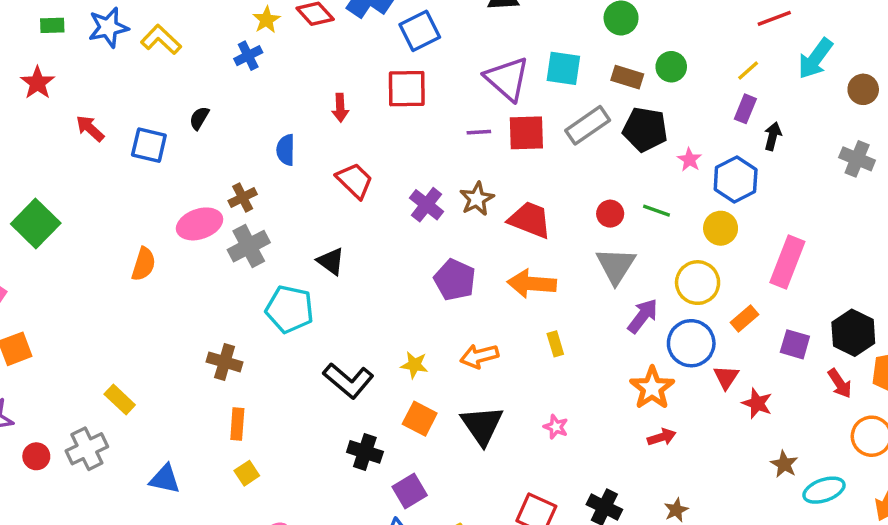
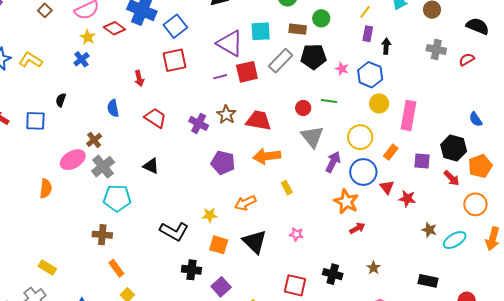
yellow circle: (721, 228) -> (379, 103), moved
cyan pentagon: (290, 309) -> (117, 198), moved
orange rectangle: (237, 424) -> (116, 268), turned -30

